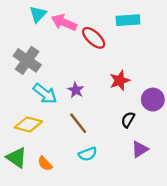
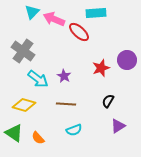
cyan rectangle: (128, 20) -> (96, 13), moved
purple circle: (153, 100) -> (127, 60), moved
brown line: (78, 123) -> (66, 104), turned -48

